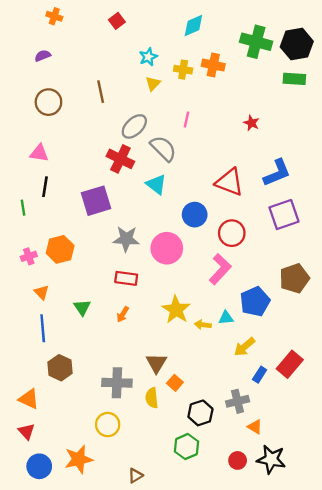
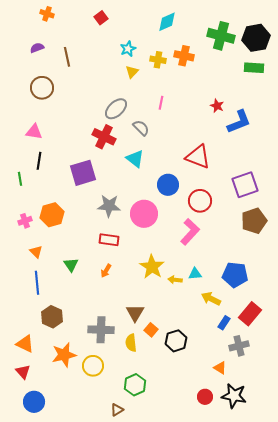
brown line: (101, 92) -> (67, 57), moved
gray semicircle: (163, 148) -> (141, 128), size x0.7
blue L-shape: (277, 173) -> (239, 122), moved
brown pentagon: (294, 278) -> (254, 221), moved
blue pentagon: (255, 302) -> (235, 275), moved, turned 30
yellow arrow: (245, 347) -> (211, 299), turned 66
gray cross: (238, 401) -> (239, 346), moved
black hexagon: (200, 413) -> (176, 341), moved
green hexagon: (187, 447) -> (135, 385), moved
orange star: (79, 459) -> (64, 355), moved

